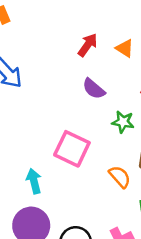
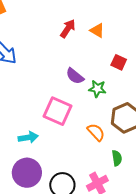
purple semicircle: (94, 89) -> (75, 76), moved
cyan arrow: (34, 181) -> (28, 137), turned 96

